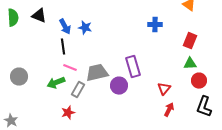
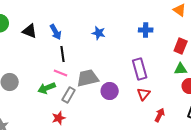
black triangle: (39, 16) -> (30, 31), moved
blue star: (85, 28) -> (99, 33), moved
black line: (63, 47) -> (63, 54), moved
purple rectangle: (133, 67) -> (140, 69), moved
red triangle: (164, 89) -> (144, 94), moved

